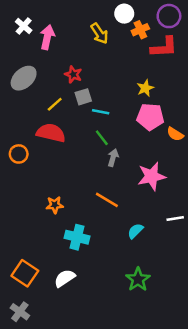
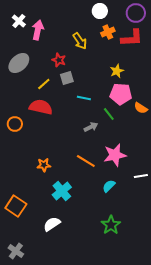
orange cross: (140, 30) -> (108, 32), moved
yellow arrow: (99, 33) -> (80, 41), moved
cyan line: (101, 112) -> (84, 98), moved
green line: (102, 138) -> (109, 114), moved
gray arrow: (113, 158) -> (91, 127), turned 48
pink star: (152, 176) -> (115, 155), moved
cyan cross: (77, 237) -> (62, 191), turned 36
orange square: (25, 273) -> (16, 206), moved

